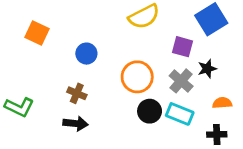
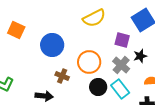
blue circle: (86, 54) -> (52, 45), size x1.5
brown cross: (77, 93) -> (62, 76), moved
cyan rectangle: (180, 114) -> (120, 89), turned 30

